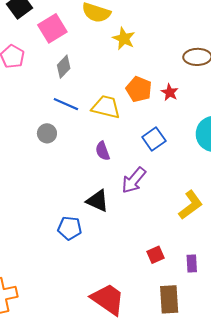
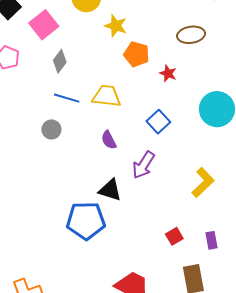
orange pentagon: (139, 89) -> (137, 54), moved
blue pentagon: (70, 228) -> (86, 221), size x1.6

